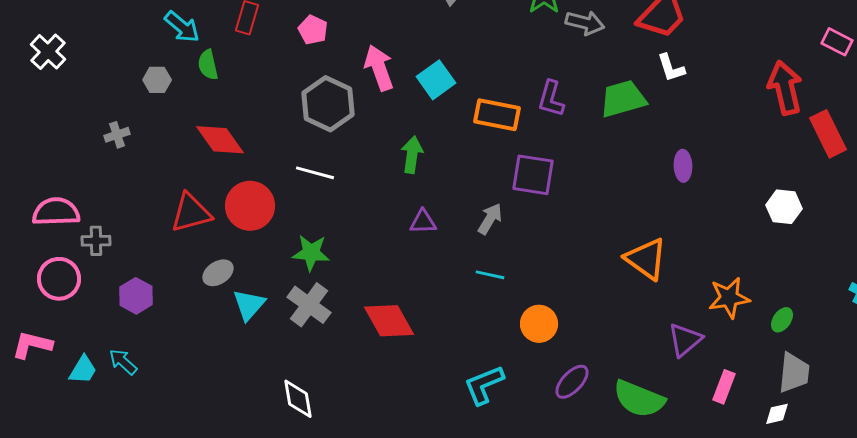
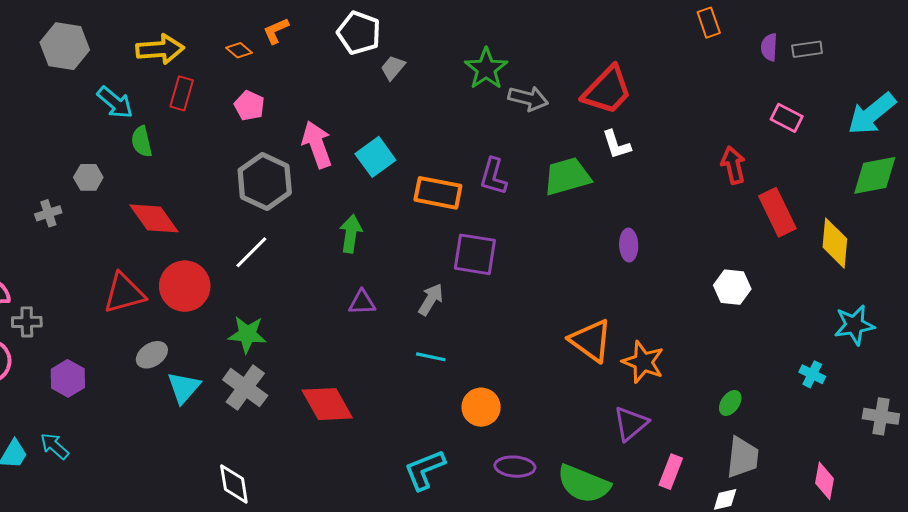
gray hexagon: (157, 80) -> (88, 177), moved
red arrow: (785, 88) -> (733, 165), size x0.7
white line: (315, 173) -> (251, 252), turned -60
orange star: (729, 298) -> (643, 362), moved, turned 30
purple ellipse: (572, 382) -> (515, 467), turned 51

